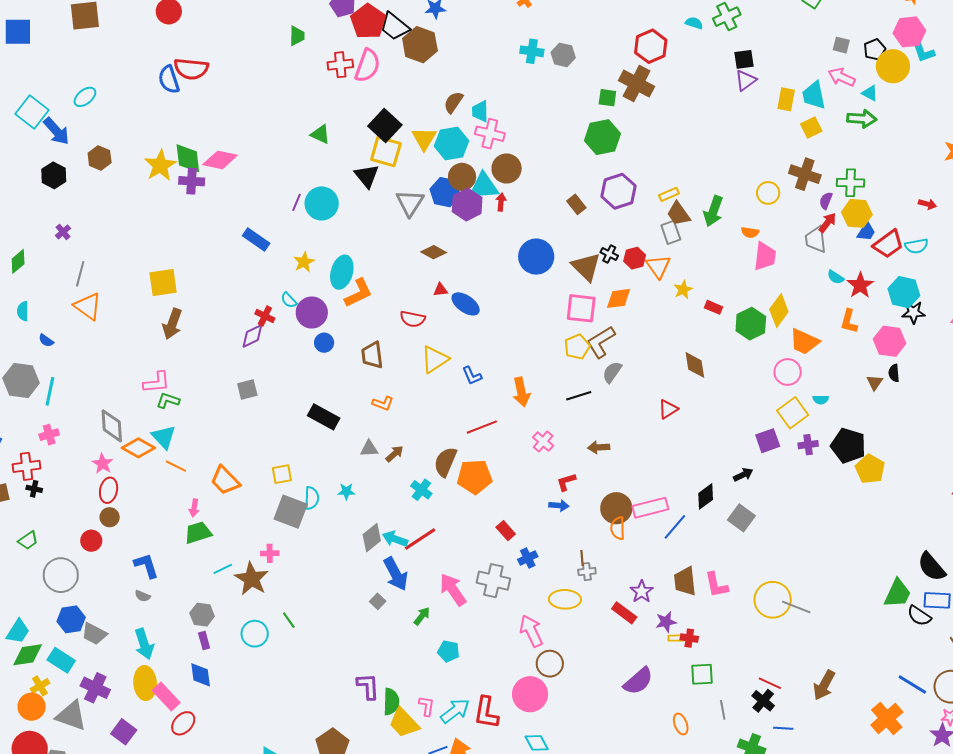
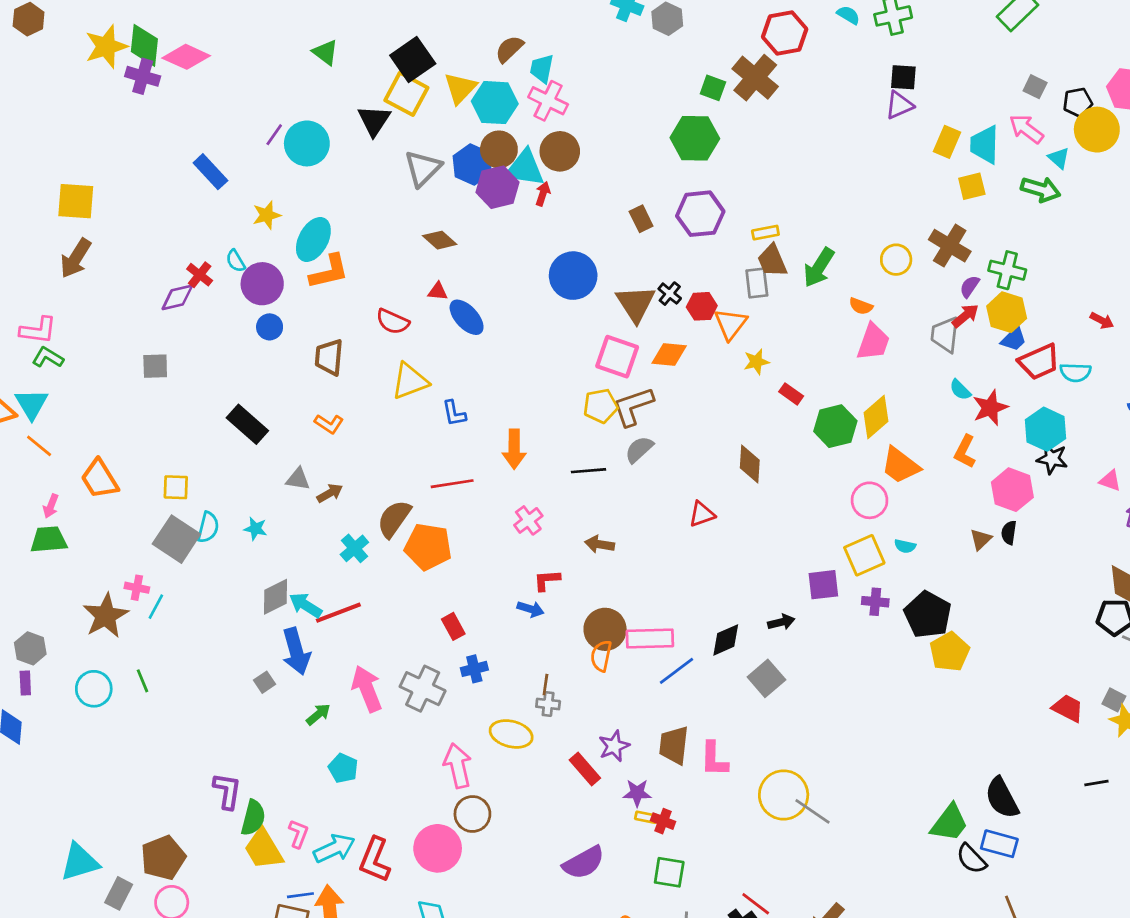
cyan line: (223, 569) -> (156, 607), moved, turned -48

